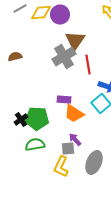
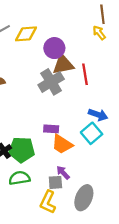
purple circle: (60, 14) -> (54, 48), moved
brown triangle: (75, 40) -> (63, 64), turned 45
red line: (88, 64) -> (85, 74), moved

